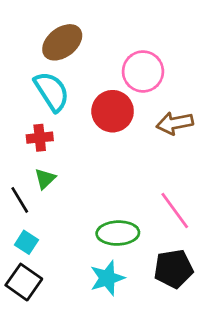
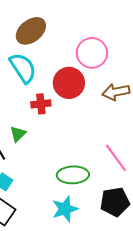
red cross: (40, 138) -> (41, 104), moved

